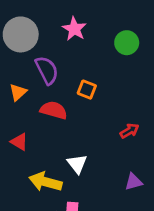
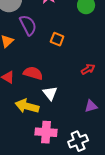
red semicircle: (54, 110) -> (33, 73), moved

